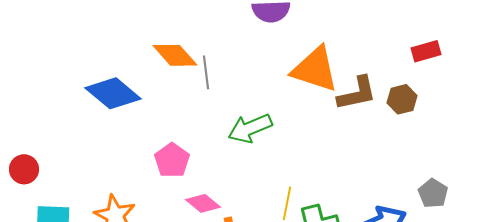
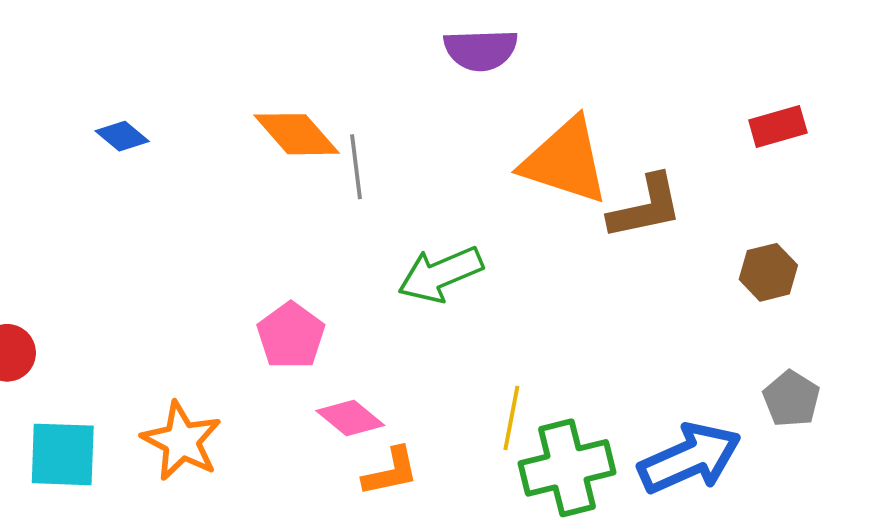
blue diamond: (113, 93) -> (122, 136), moved, size x0.5
brown hexagon: (402, 99) -> (768, 272), moved

